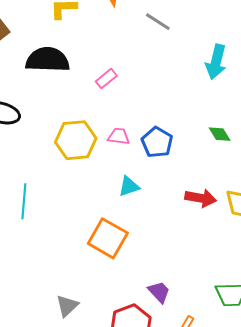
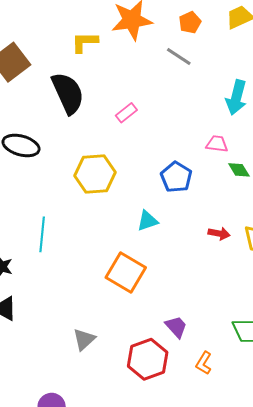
black semicircle: (48, 60) -> (68, 93), turned 63
pink trapezoid: (119, 136) -> (217, 144), moved
red arrow: (201, 198) -> (219, 234), size x0.7

